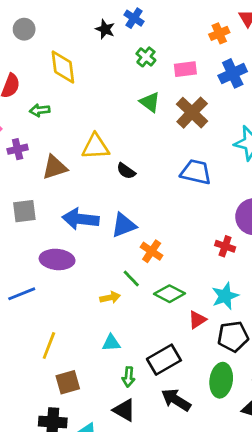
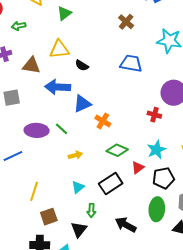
green triangle: (150, 102) -> (64, 13), moved, turned 49
brown cross: (192, 113) -> (126, 22), size x0.7
brown triangle: (55, 167) -> (31, 65), turned 30
blue arrow: (81, 219) -> (58, 87), moved
green line: (131, 279) -> (62, 129), moved
cyan triangle: (111, 343) -> (78, 187), turned -32
black rectangle: (164, 360) -> (111, 183), moved
black triangle: (124, 410) -> (79, 229), moved, turned 42

